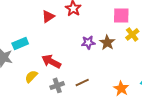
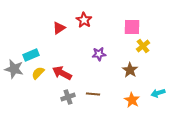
brown star: (107, 42) -> (130, 70), moved
yellow semicircle: (31, 76) -> (38, 73), moved
brown line: (82, 82) -> (93, 94), turned 32

